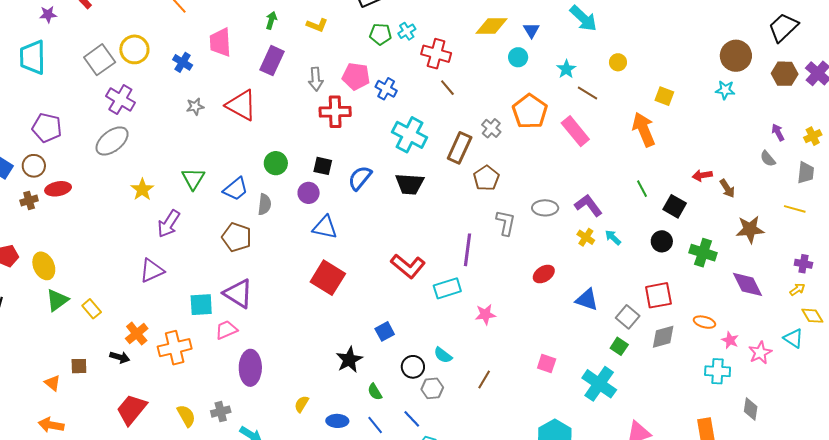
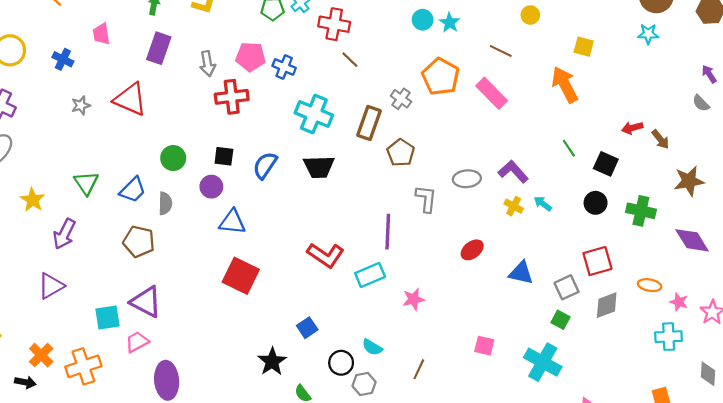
pink trapezoid: (220, 42) -> (101, 34), size x0.7
cyan star: (566, 69) -> (450, 23), moved
gray square: (628, 317) -> (567, 287), turned 30

